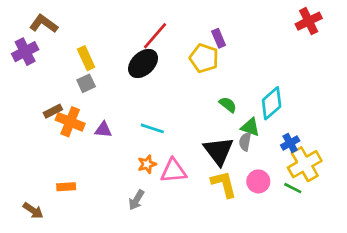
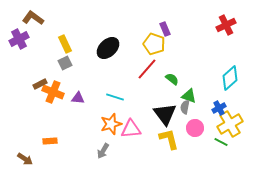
red cross: (309, 21) -> (226, 25), moved
red line: (155, 36) -> (147, 69), moved
cyan diamond: (272, 103) -> (230, 78), moved
orange star: (147, 164) -> (111, 124), size x1.5
pink circle: (258, 181) -> (195, 128), moved

